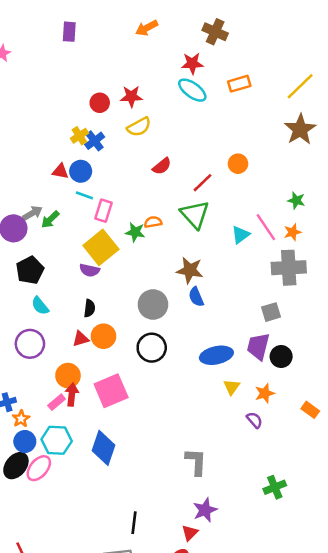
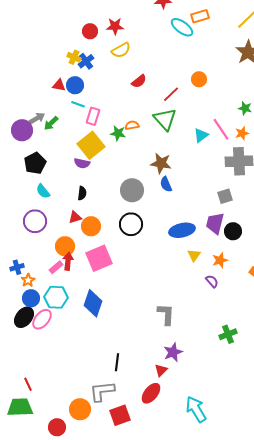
cyan ellipse: (192, 90) -> (182, 27), moved
yellow cross: (79, 136) -> (74, 57), turned -32
orange circle: (103, 336) -> (91, 226), moved

